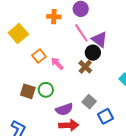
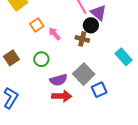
brown cross: (85, 67) -> (82, 39), turned -32
brown square: (28, 91) -> (11, 58), moved, turned 35
gray square: (89, 102) -> (84, 74), size x1.5

